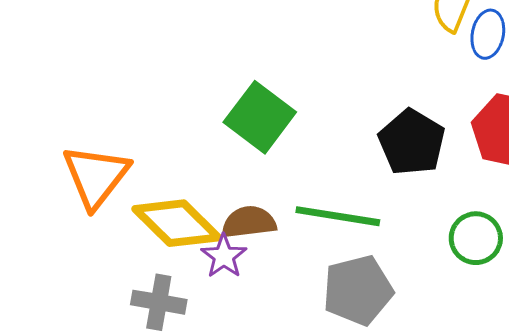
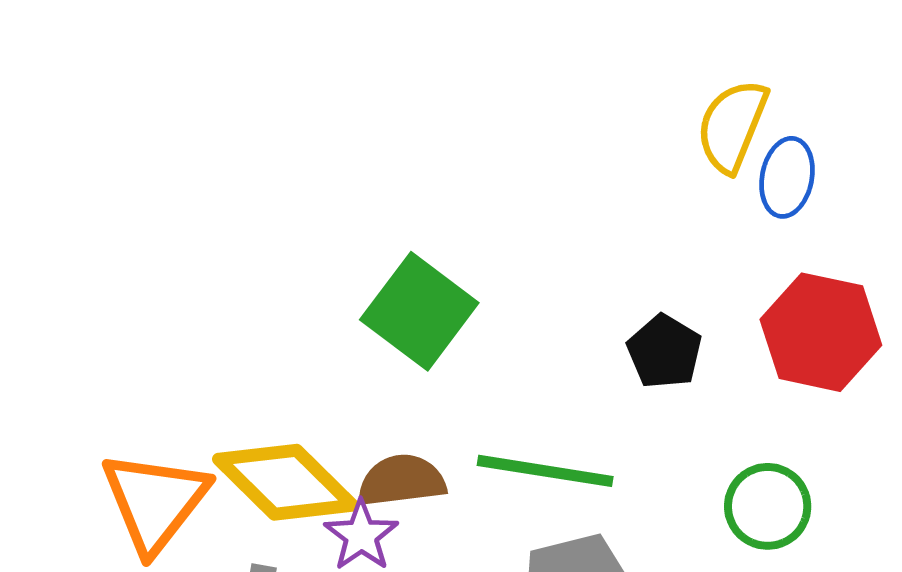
black pentagon: (412, 142) -> (664, 352), size x0.7
orange triangle: (96, 176) -> (155, 502), moved

